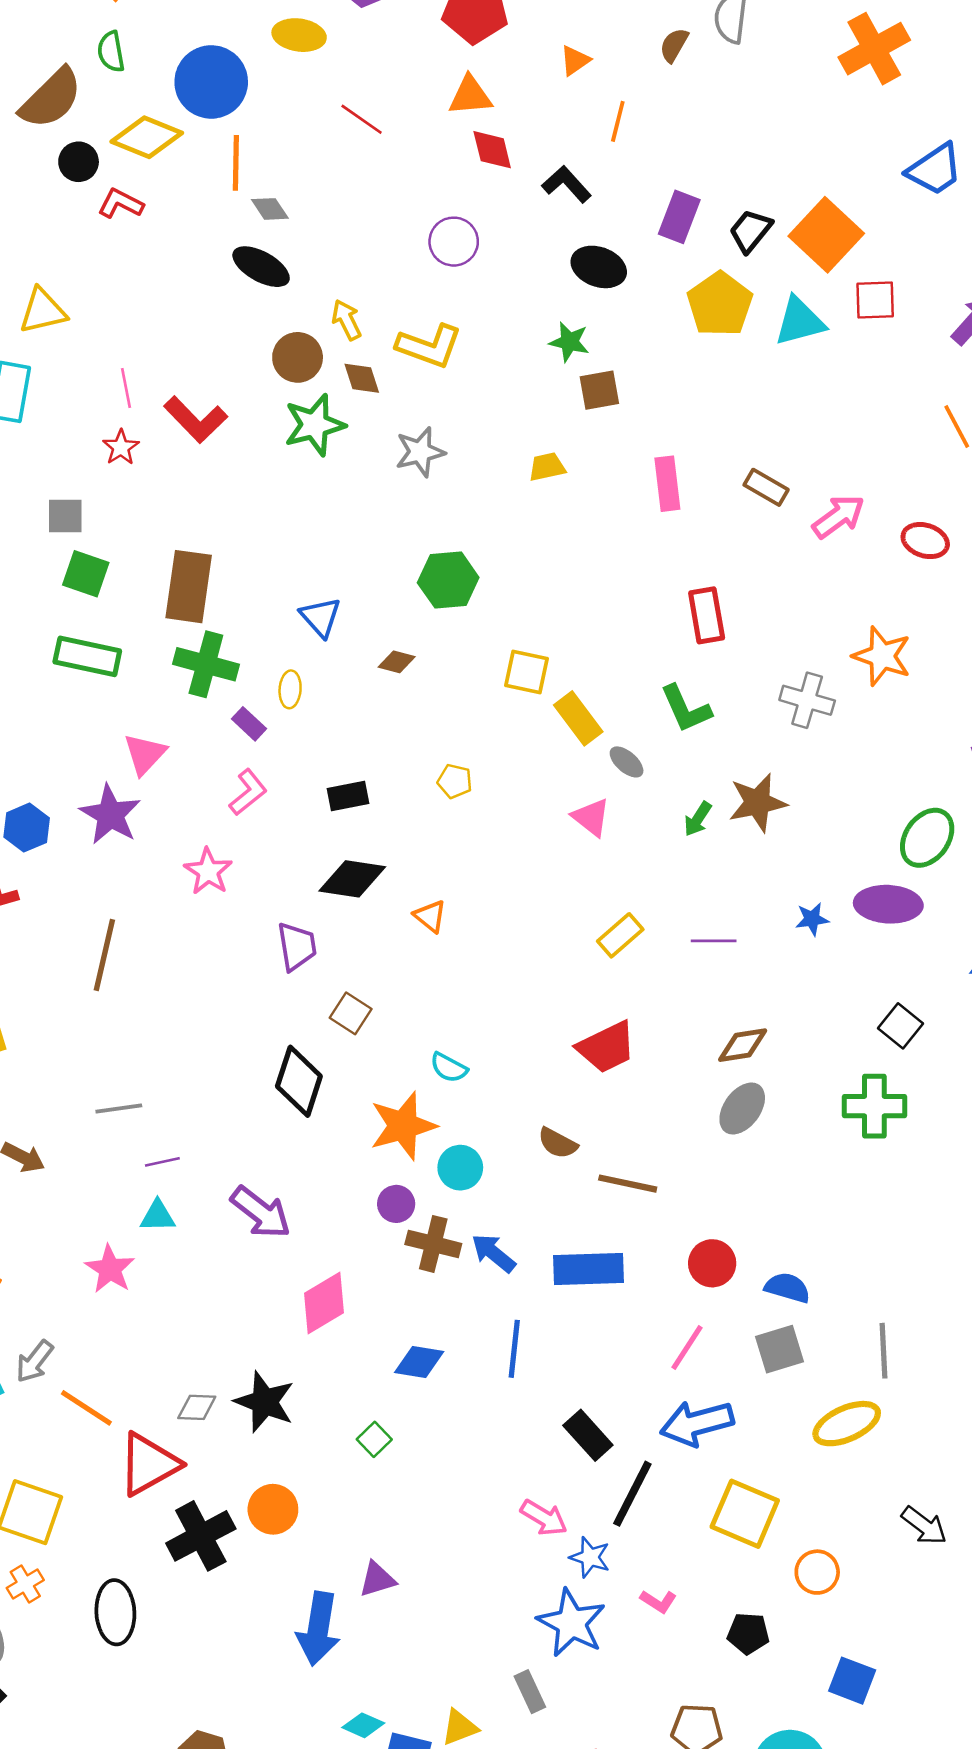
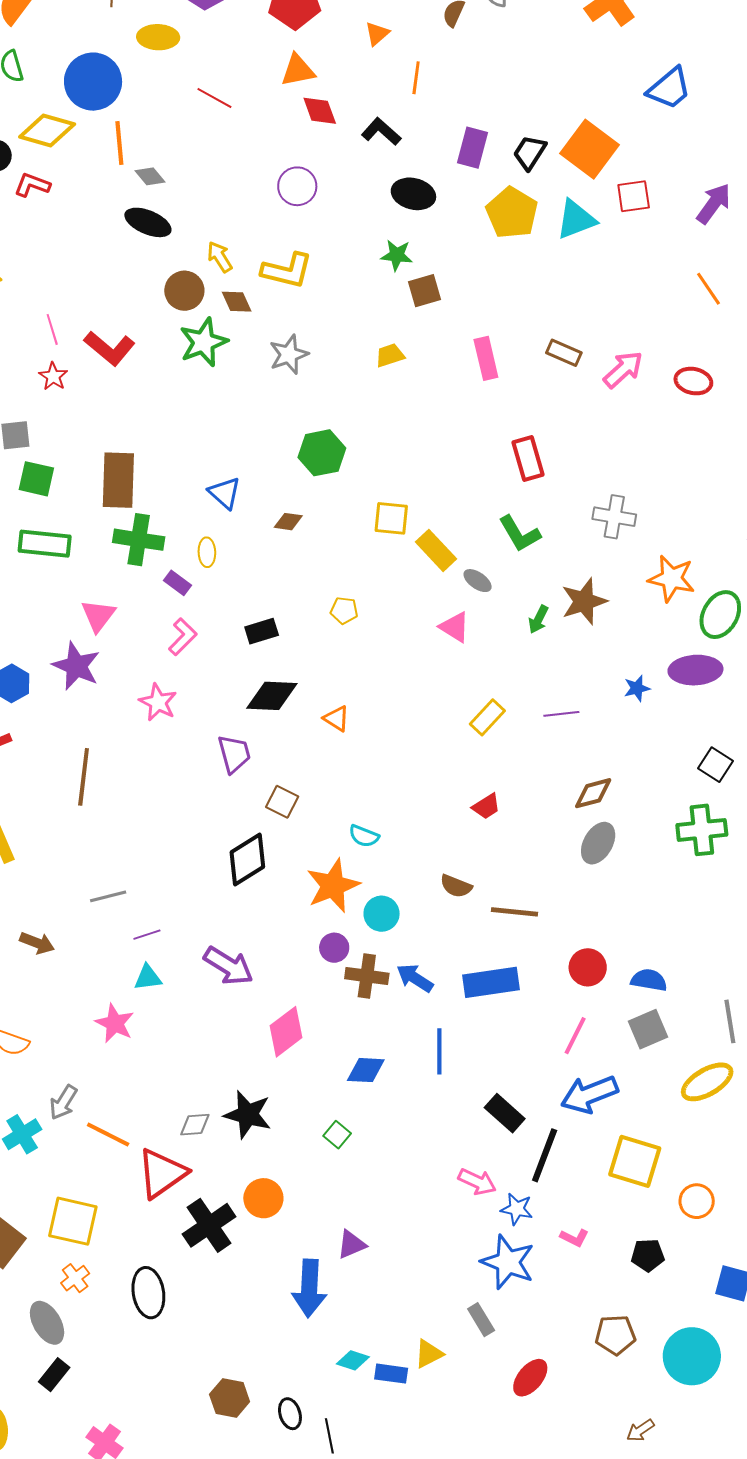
orange star: (882, 656) -> (672, 579), moved
red trapezoid: (607, 1047) -> (486, 806), size x0.6
black diamond: (299, 1081) -> (247, 859), turned 46

